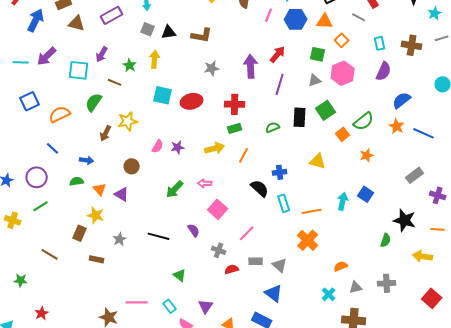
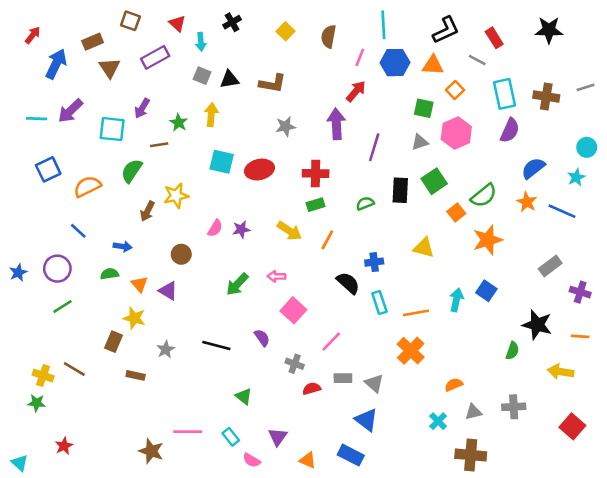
cyan star: (435, 13) -> (576, 177), moved
brown triangle: (77, 23) -> (110, 68), turned 42
cyan rectangle: (380, 43) -> (505, 94), size x1.6
red arrow: (278, 54) -> (356, 91), moved
brown line: (115, 82) -> (159, 145), turned -32
yellow arrow: (215, 148) -> (289, 231), turned 48
orange star: (367, 155) -> (488, 240), size x1.6
yellow cross: (13, 220) -> (43, 375), moved

